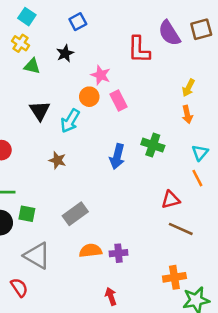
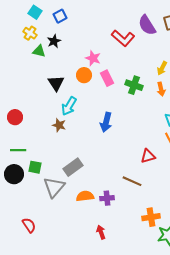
blue square: (78, 22) -> (60, 16), moved
red L-shape: (139, 50) -> (123, 38), turned -50
black star: (65, 53) -> (54, 41), moved
black triangle: (40, 111) -> (56, 83), moved
cyan arrow: (70, 121) -> (69, 106), moved
green cross: (153, 145) -> (134, 85), moved
brown line: (181, 229) -> (132, 181), moved
gray triangle: (37, 256) -> (54, 187), moved, turned 40

